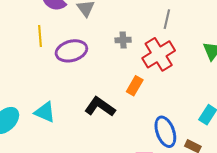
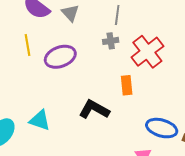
gray line: (167, 19) -> (117, 15), moved
orange rectangle: (135, 86) -> (127, 85), turned -30
blue ellipse: (165, 132) -> (162, 128), turned -48

